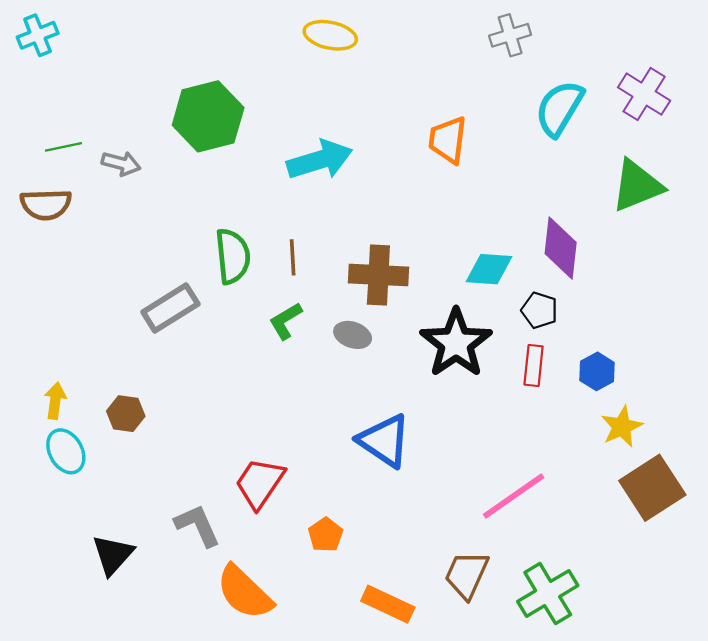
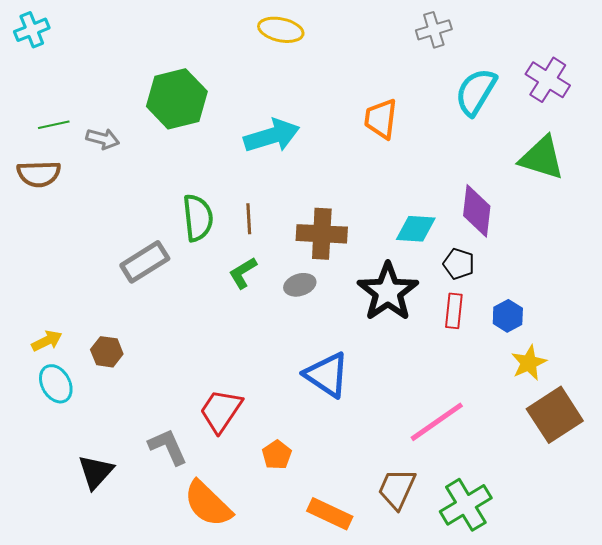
green triangle: (637, 186) -> (542, 158), turned 39
gray ellipse: (353, 335) -> (300, 285), turned -36
yellow arrow: (55, 401) -> (47, 341), turned 56

